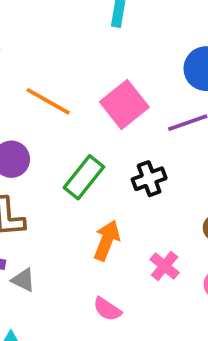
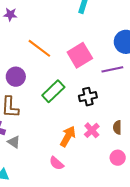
orange arrow: (107, 240) -> (68, 136), moved
pink cross: (165, 266) -> (92, 130), moved

